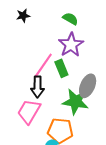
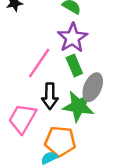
green rectangle: (61, 68) -> (74, 65), moved
black arrow: (38, 87) -> (50, 96), moved

